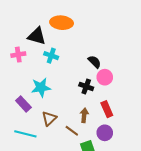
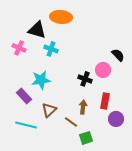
pink cross: (18, 55) -> (19, 48), turned 32
black semicircle: (94, 62) -> (118, 55), moved
red rectangle: (107, 109) -> (105, 101), turned 35
purple circle: (105, 133) -> (116, 119), moved

